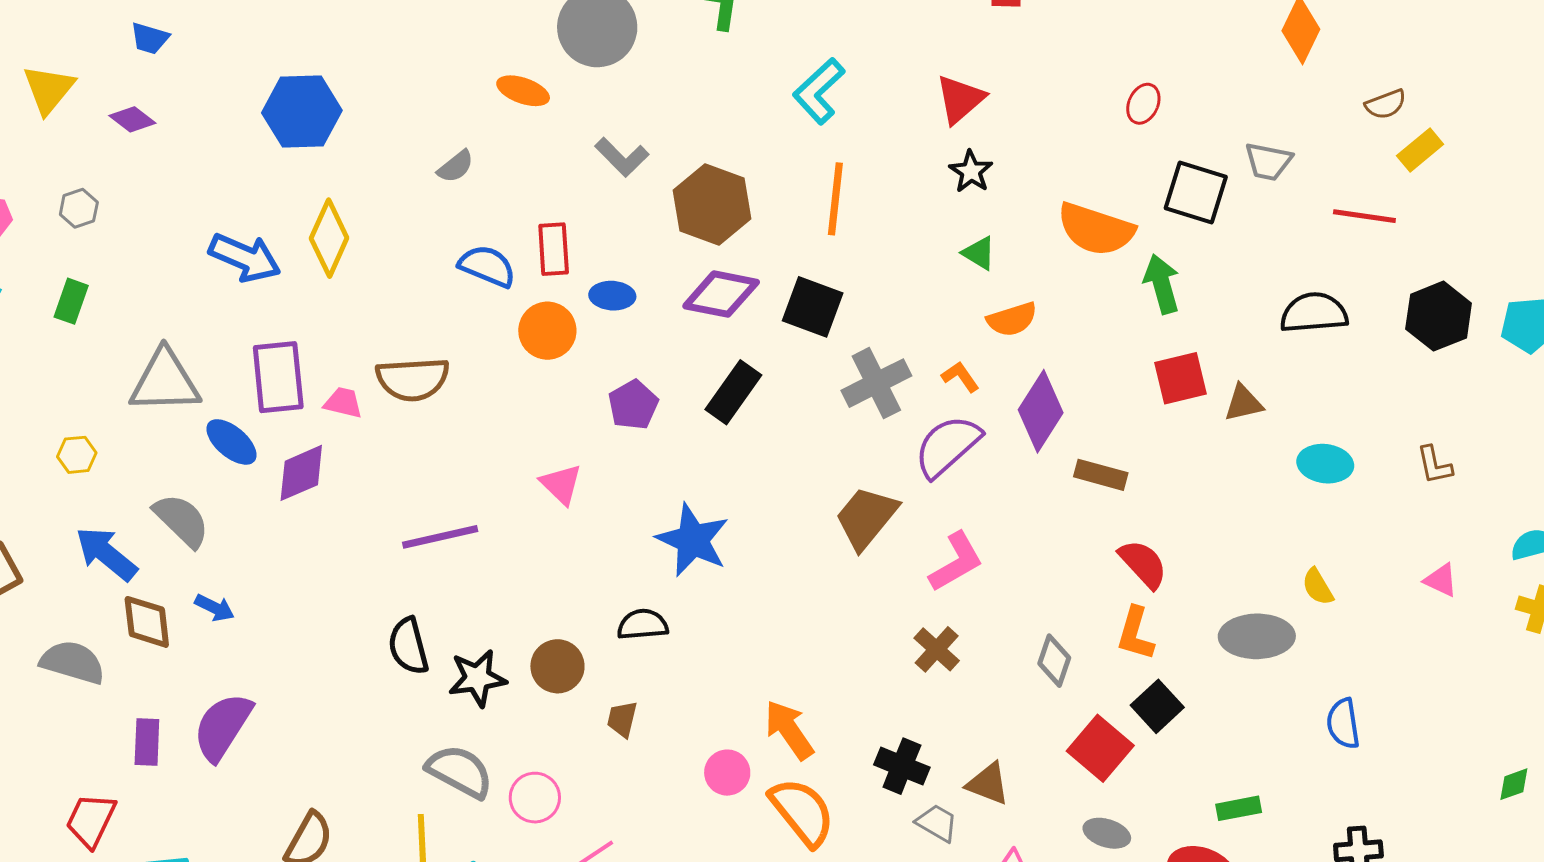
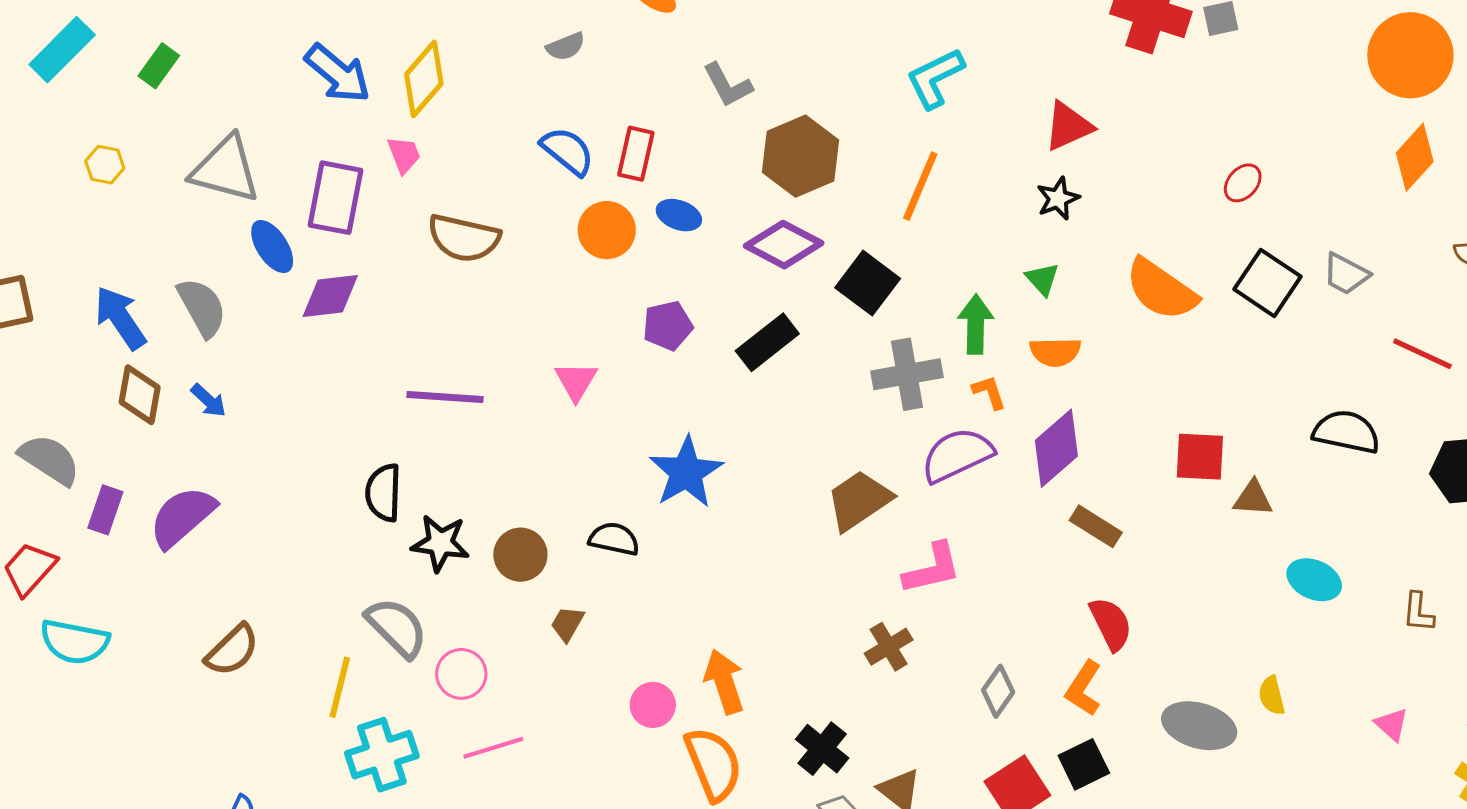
green arrow: (1162, 284) -> (976, 324), moved
pink trapezoid: (343, 403) -> (404, 155), moved, turned 39
yellow hexagon: (77, 455) -> (105, 165), moved
gray semicircle: (73, 662) -> (49, 460), moved

